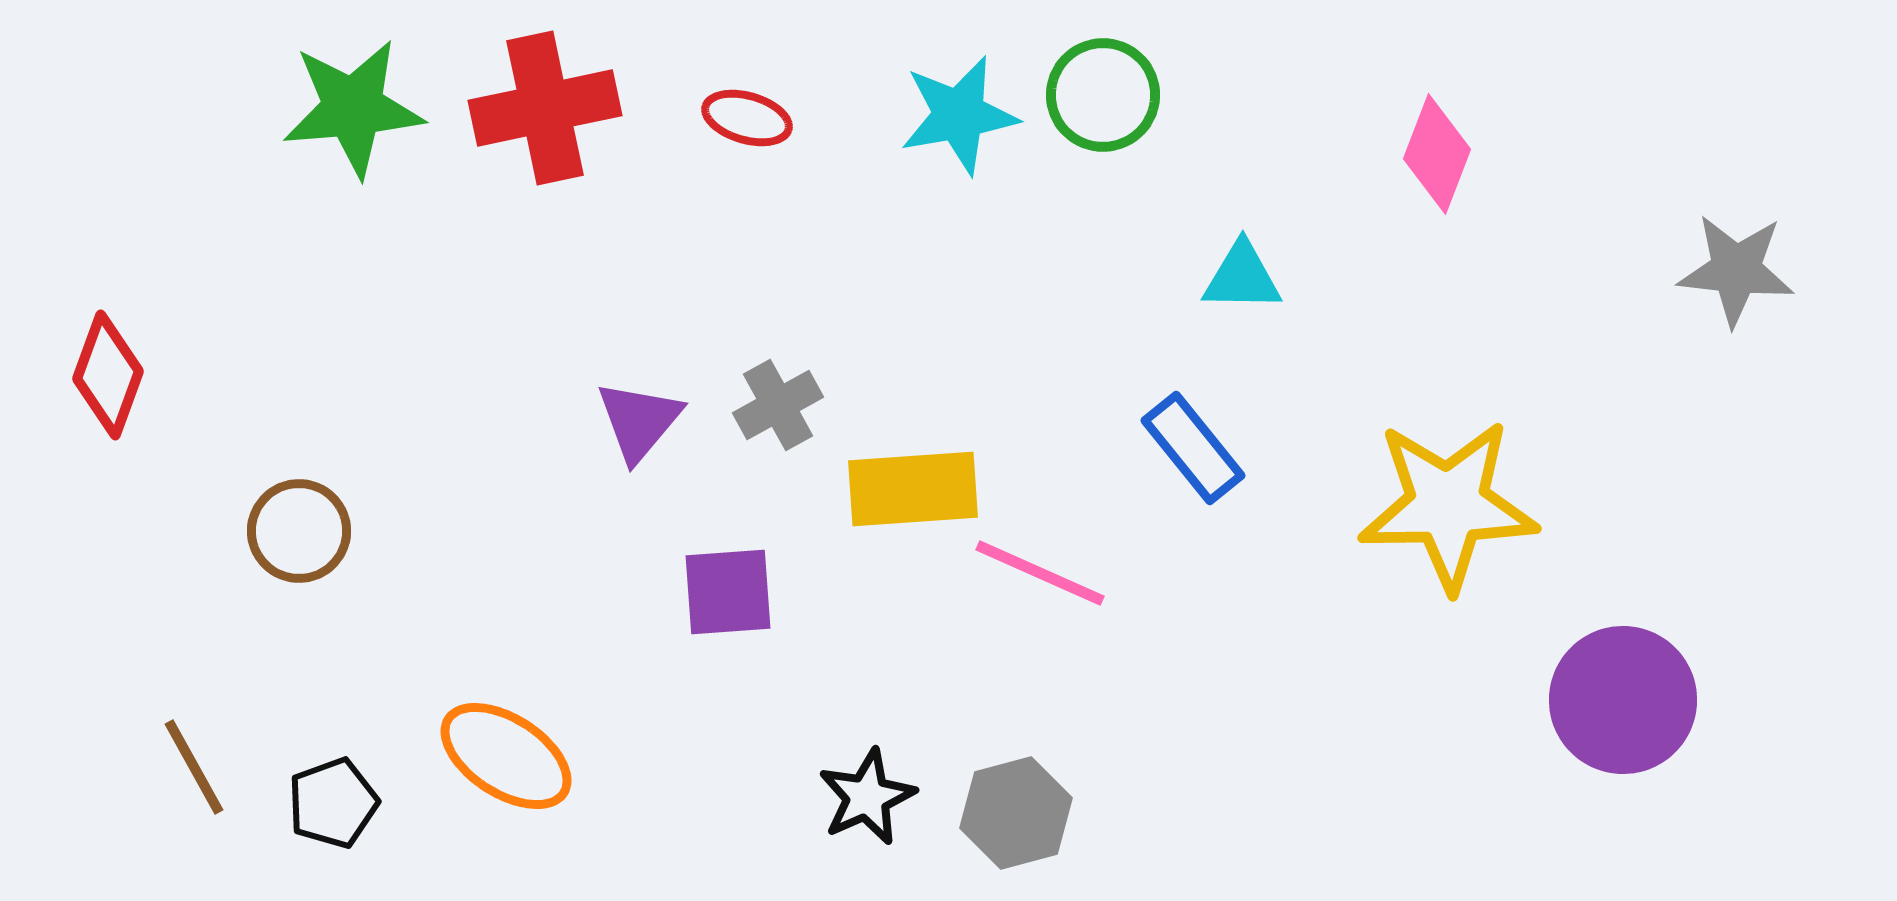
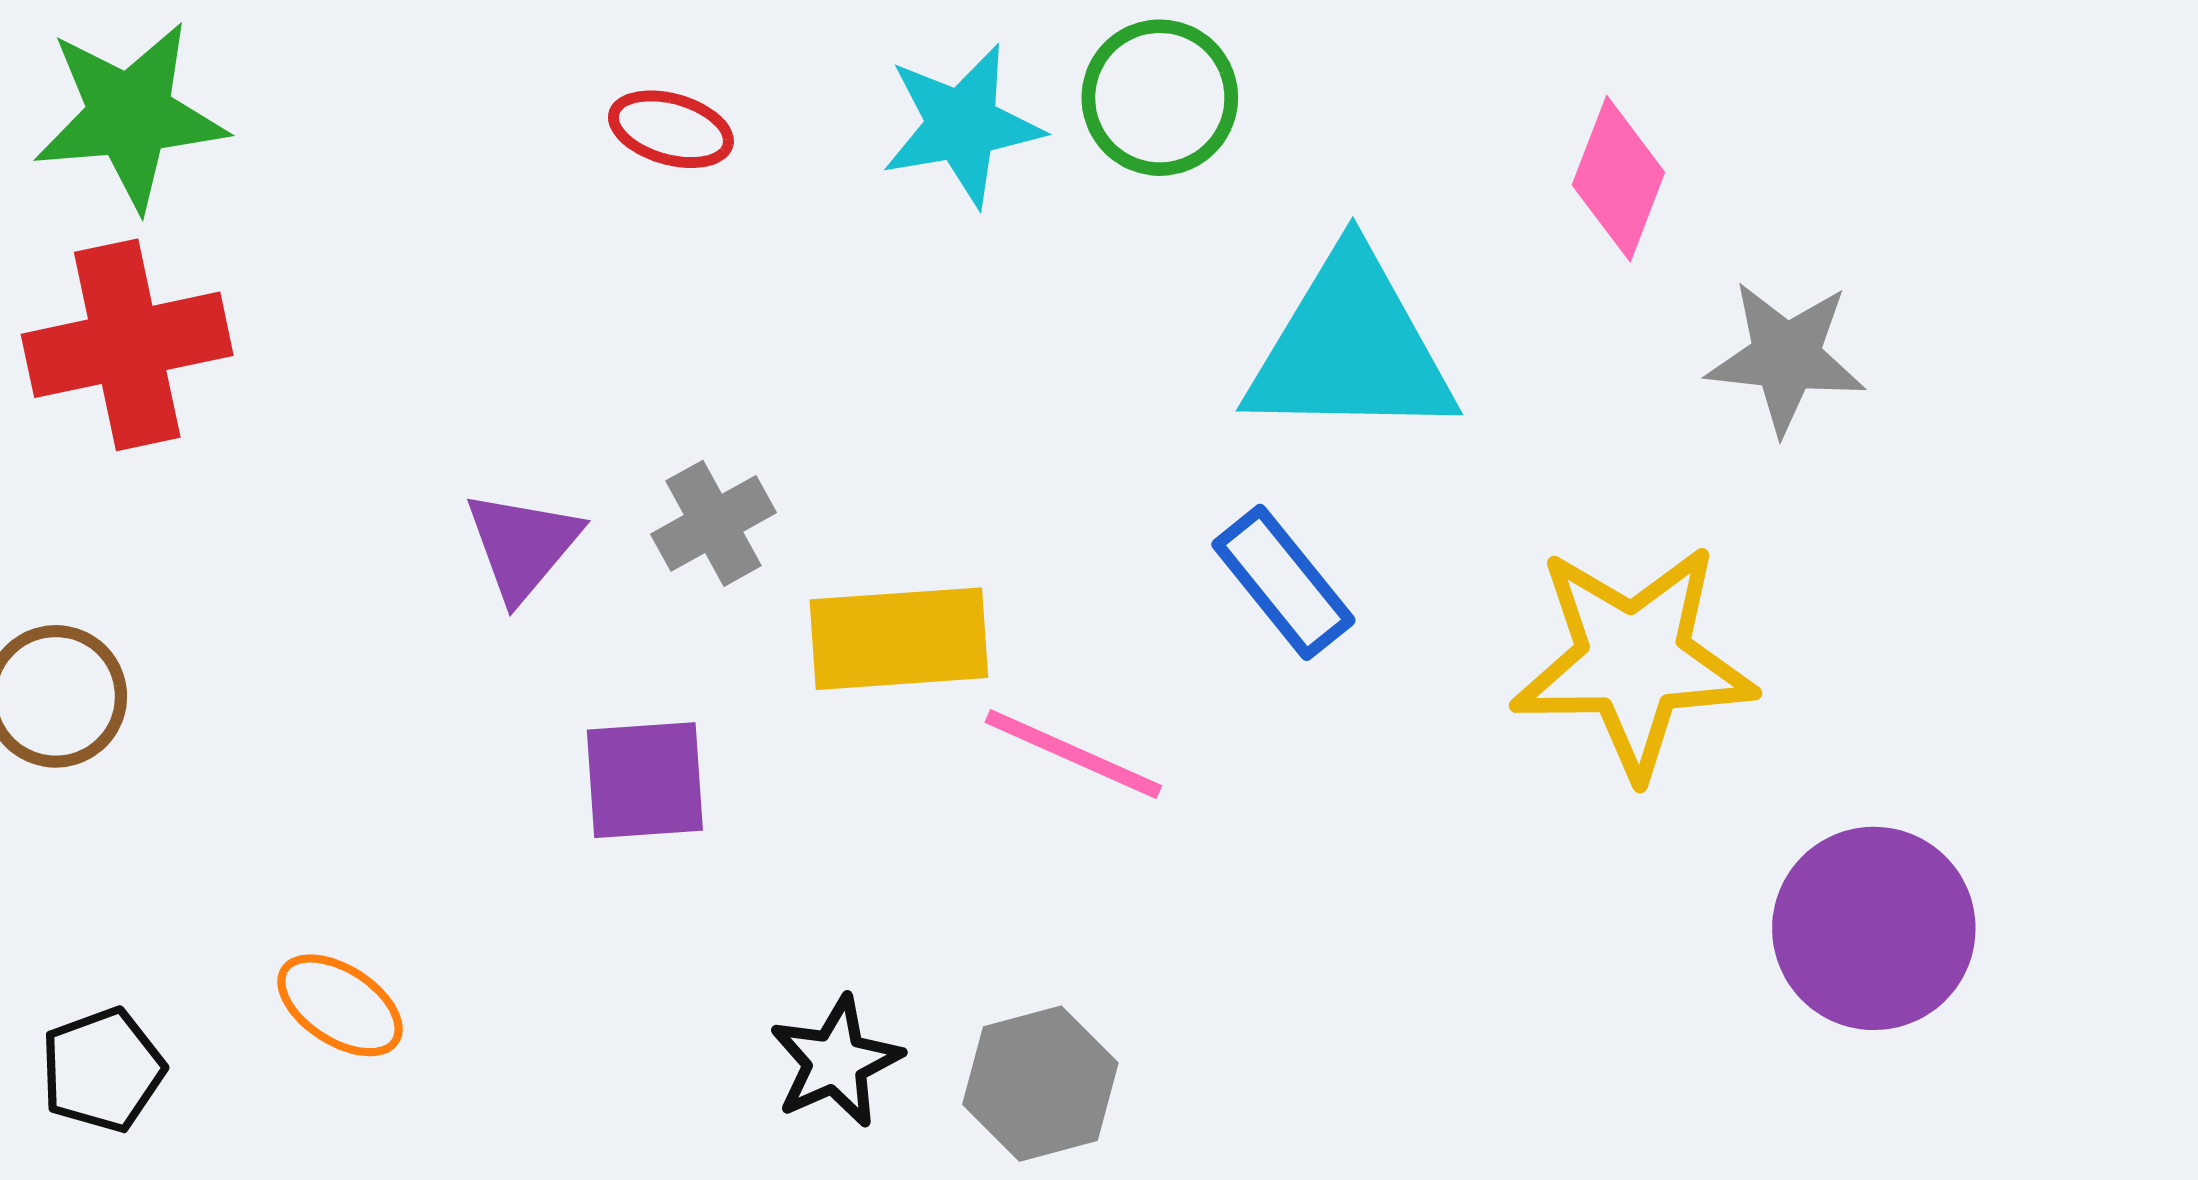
red cross: (545, 108) -> (127, 345), moved
gray star: (1736, 270) -> (1786, 357), moved
cyan triangle: (1242, 277) -> (1351, 348), size x2.0
orange ellipse: (506, 756) -> (340, 1005), size x0.7

